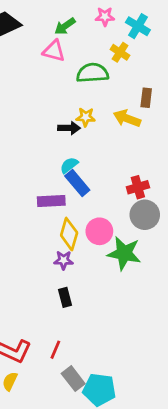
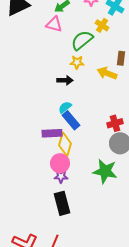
green semicircle: (92, 73) -> (82, 40), turned -35
yellow star: (86, 117) -> (77, 62), moved
pink circle: (99, 231) -> (60, 163), moved
yellow diamond: (69, 234) -> (65, 144), moved
black rectangle: (65, 297) -> (62, 203), size x1.6

